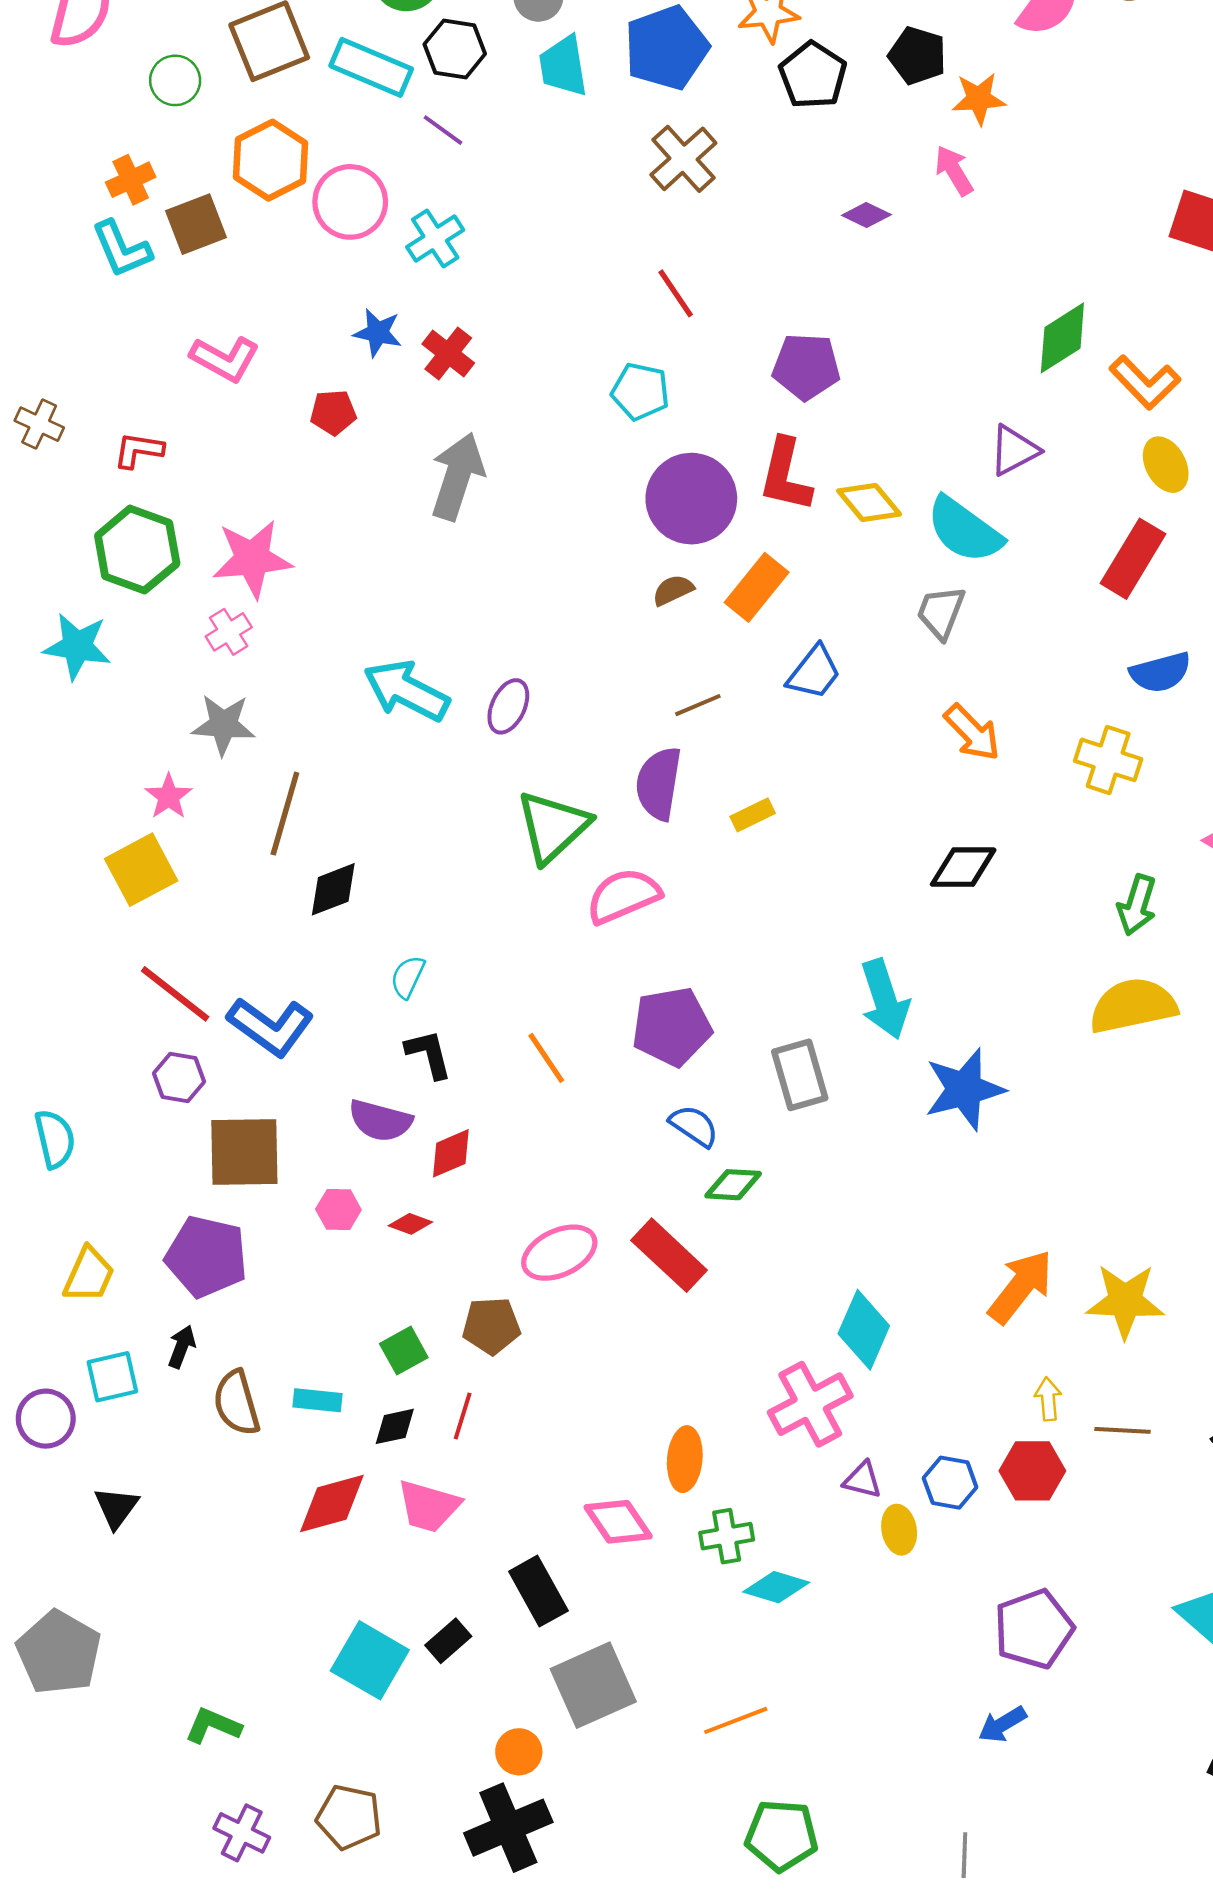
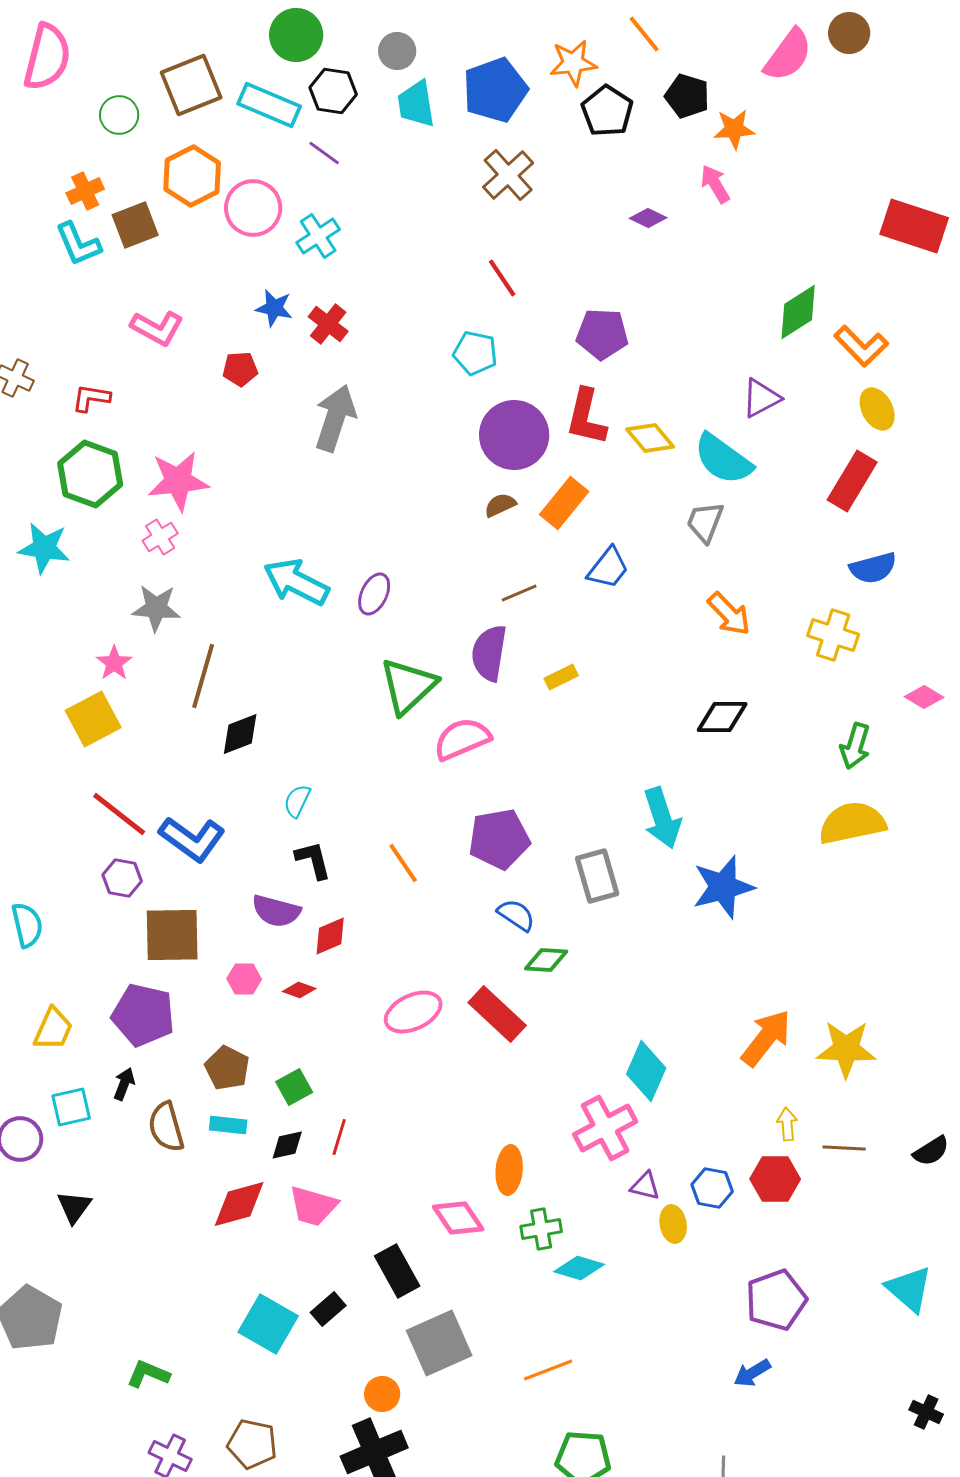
brown pentagon: (491, 1326) -> (227, 1068), moved, turned 30

